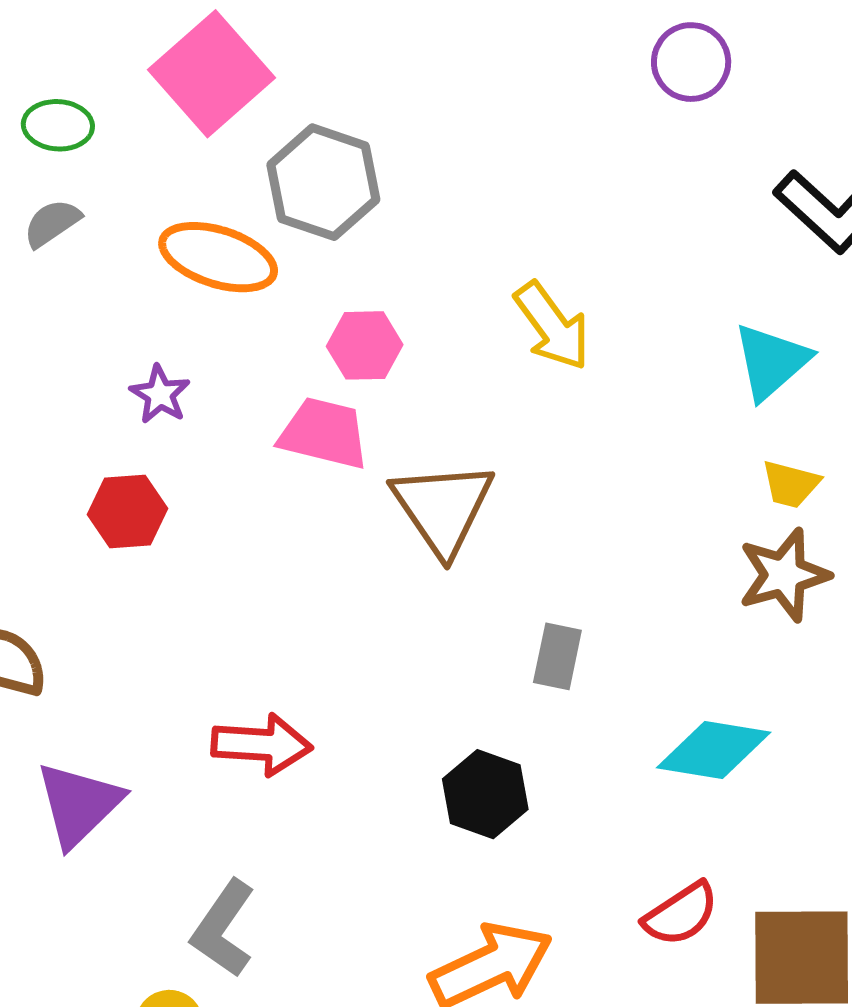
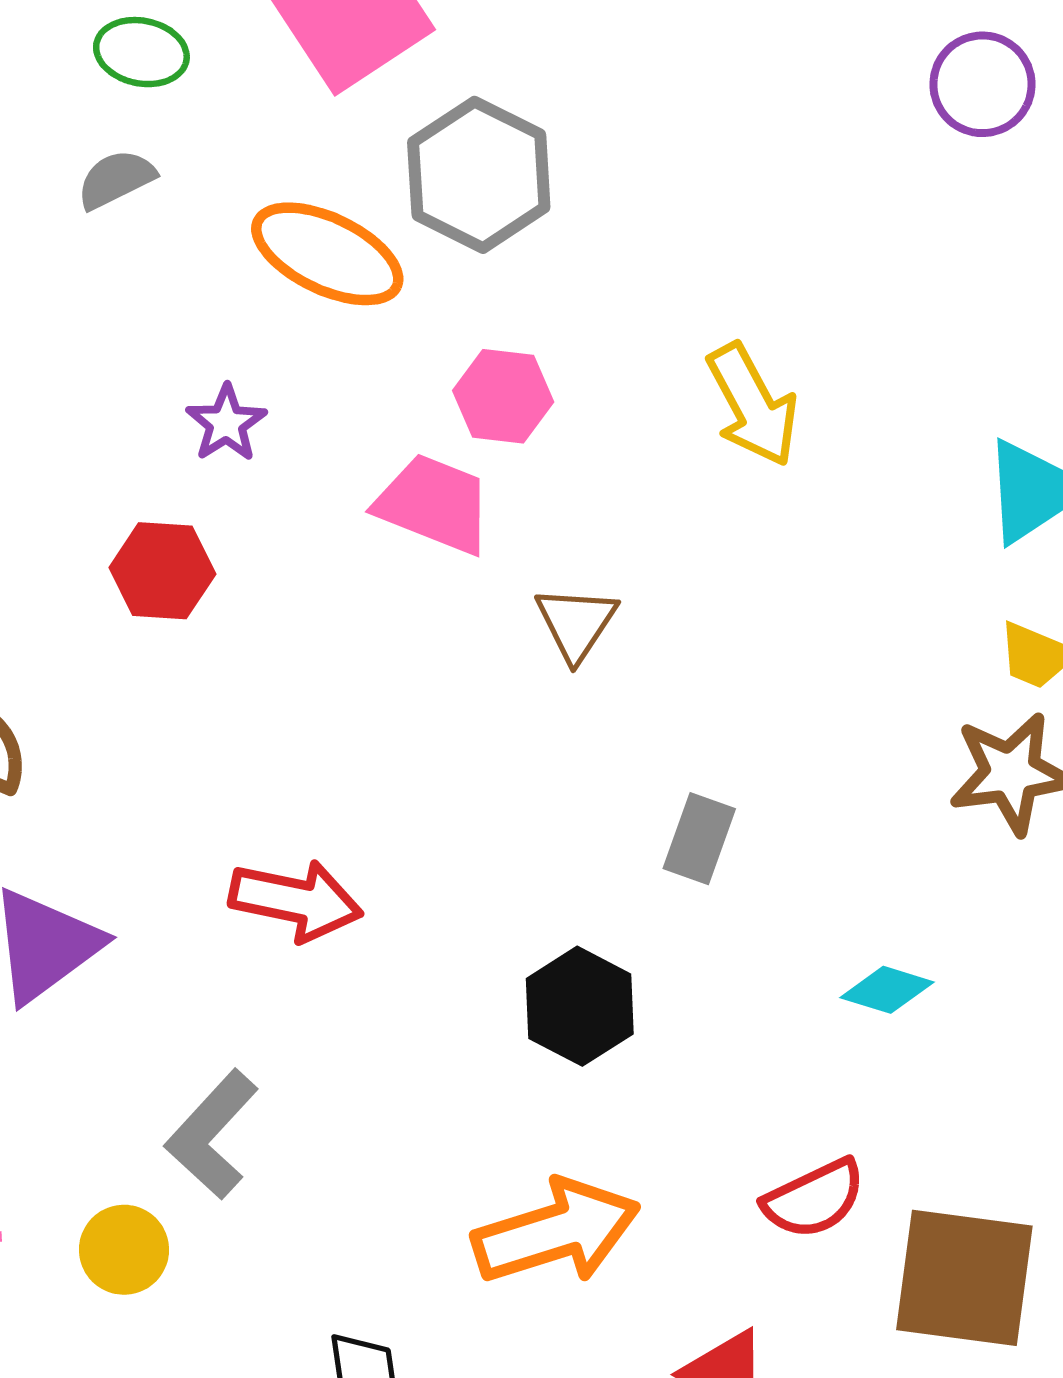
brown triangle: (443, 508) -> (576, 623), size x0.6
cyan diamond: (714, 750) -> (887, 990), size x0.6

